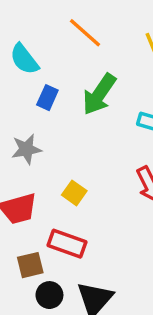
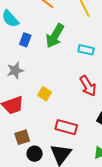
red rectangle: (67, 244) -> (66, 127), moved

